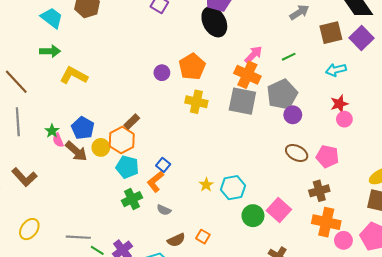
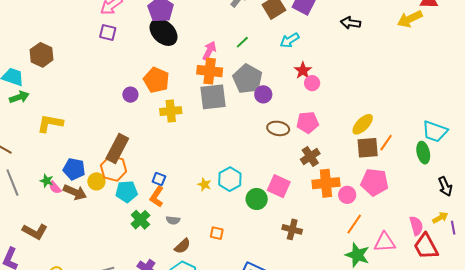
green arrow: (50, 51) -> (19, 97), moved
brown rectangle: (132, 122) -> (117, 149), size x1.8
brown semicircle: (176, 240) -> (182, 246), moved

